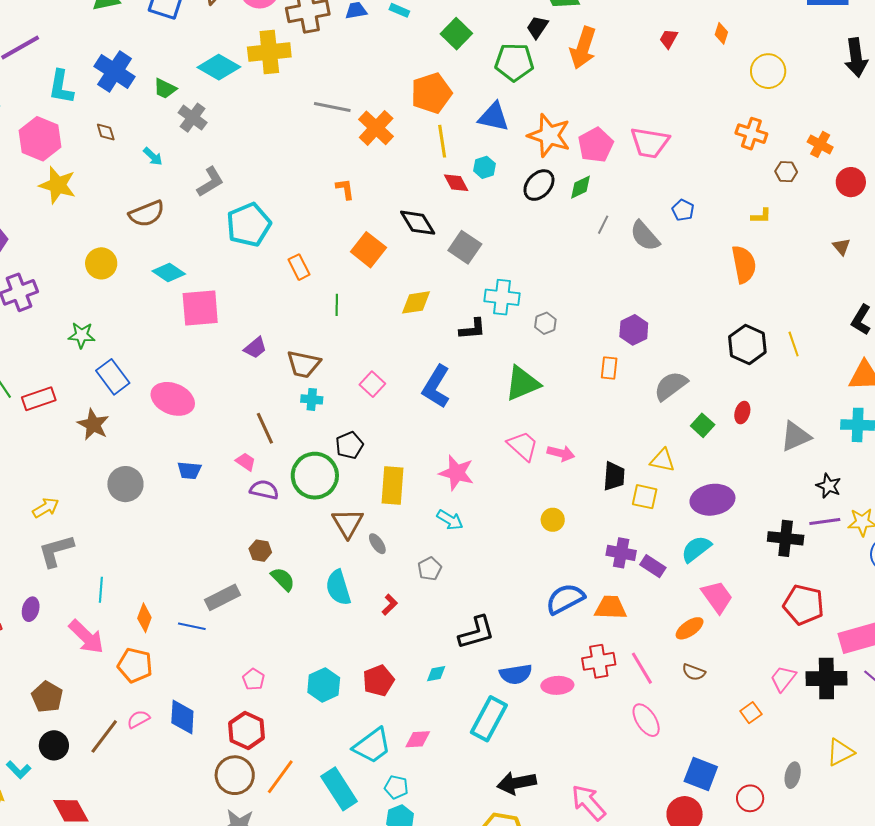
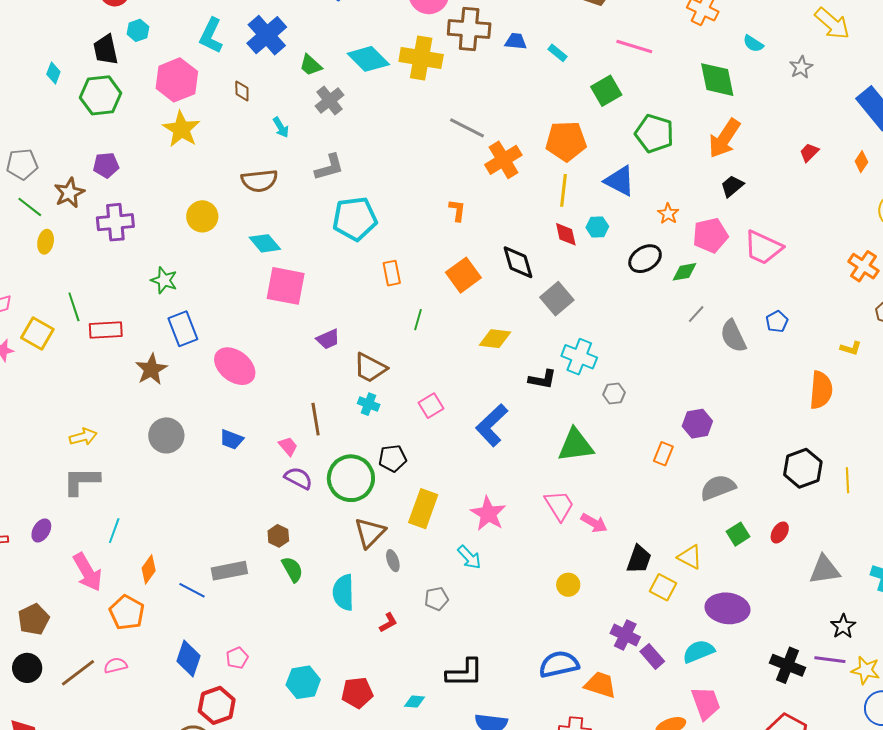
black trapezoid: (537, 27) -> (732, 186), moved
orange star: (549, 135) -> (668, 214), size x0.5
blue diamond: (182, 717) -> (188, 658), moved

